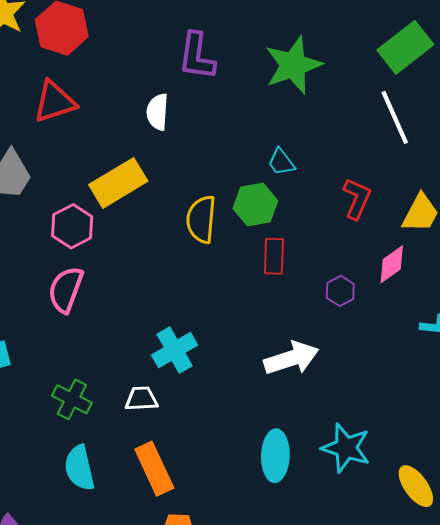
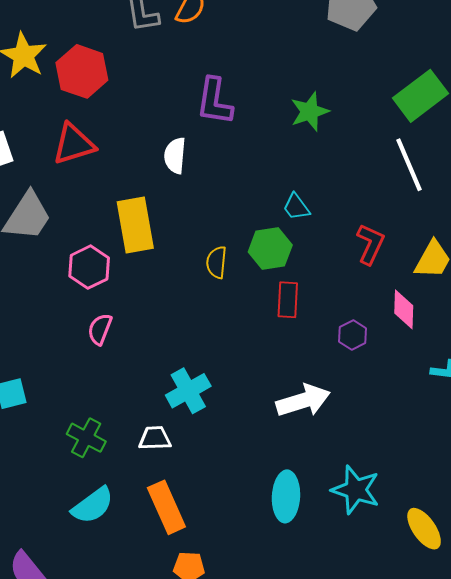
green star: (293, 65) -> (310, 112), size x0.7
yellow rectangle: (118, 183) -> (135, 225), turned -70
yellow semicircle: (201, 219) -> (217, 262), size x0.7
pink diamond: (392, 264) -> (404, 309), turned -54
pink semicircle: (66, 290) -> (100, 329), moved, size x0.7
cyan semicircle: (79, 468) -> (93, 505), turned -114

